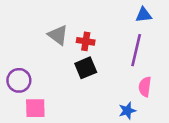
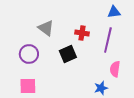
red cross: (86, 41) -> (82, 33), moved
purple circle: (19, 80) -> (29, 54), moved

